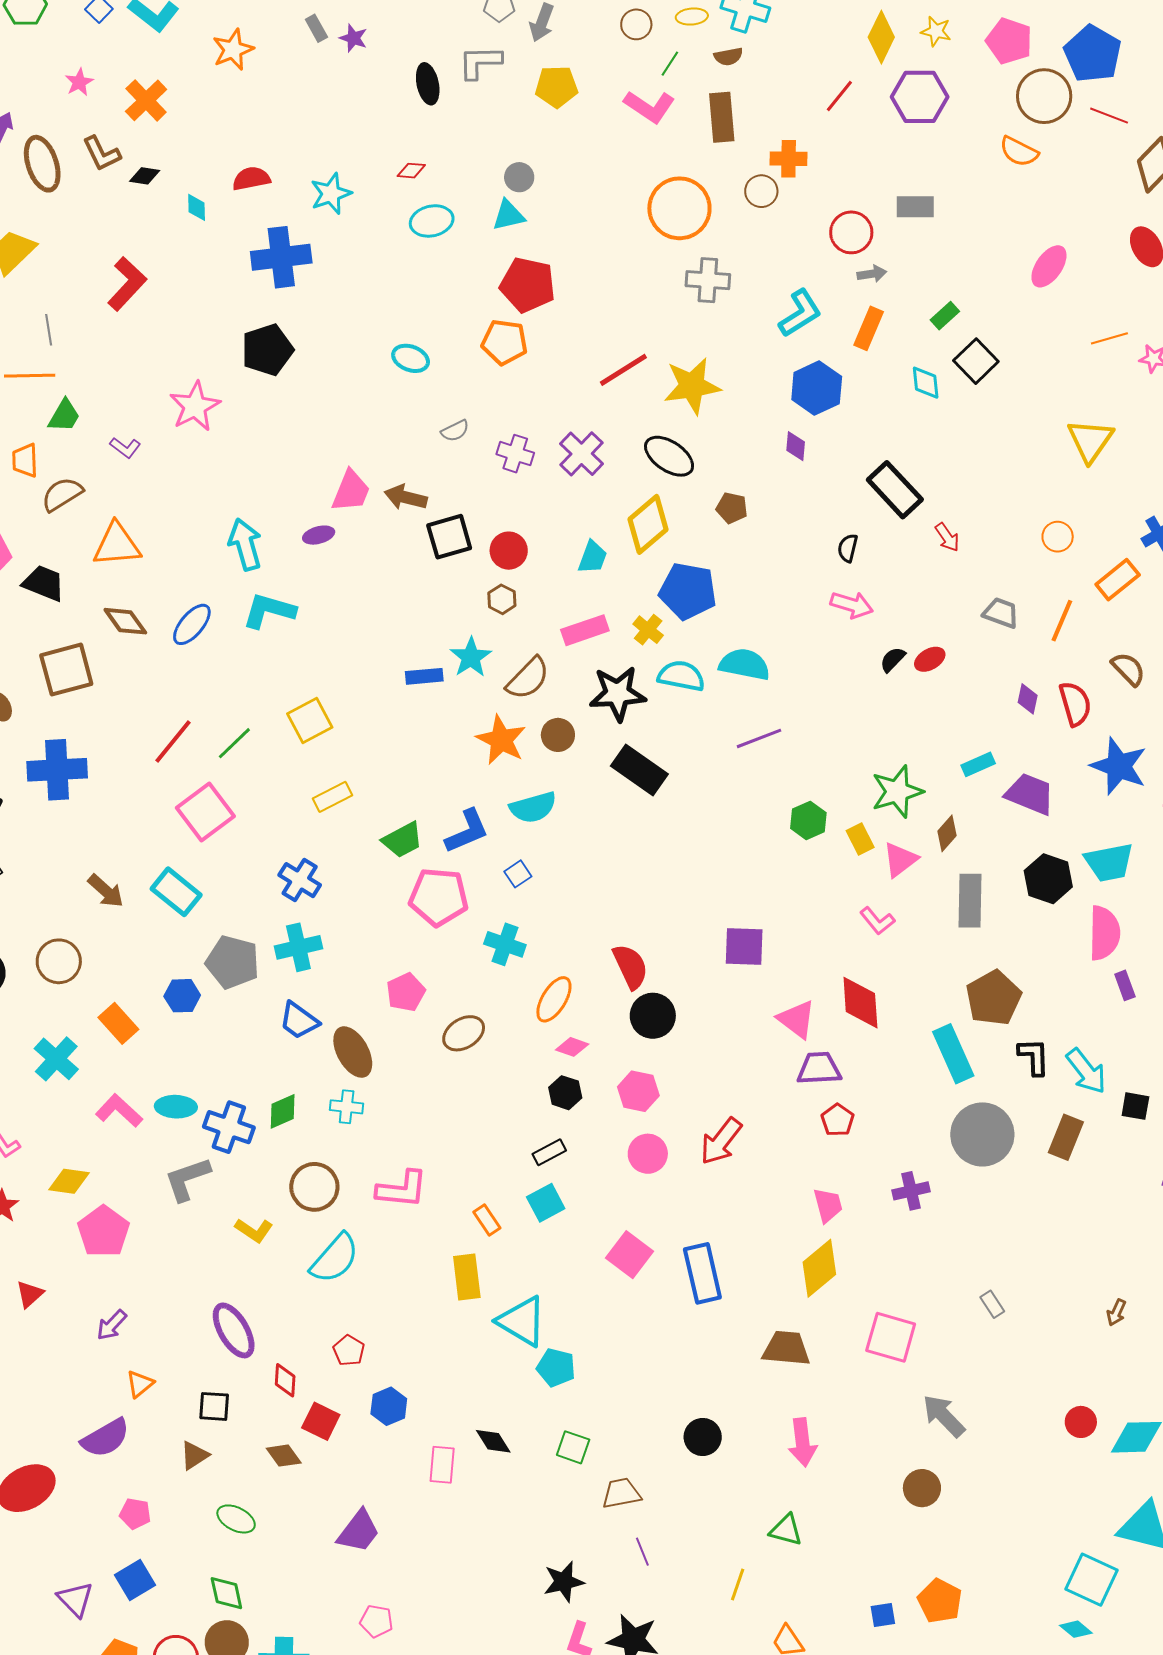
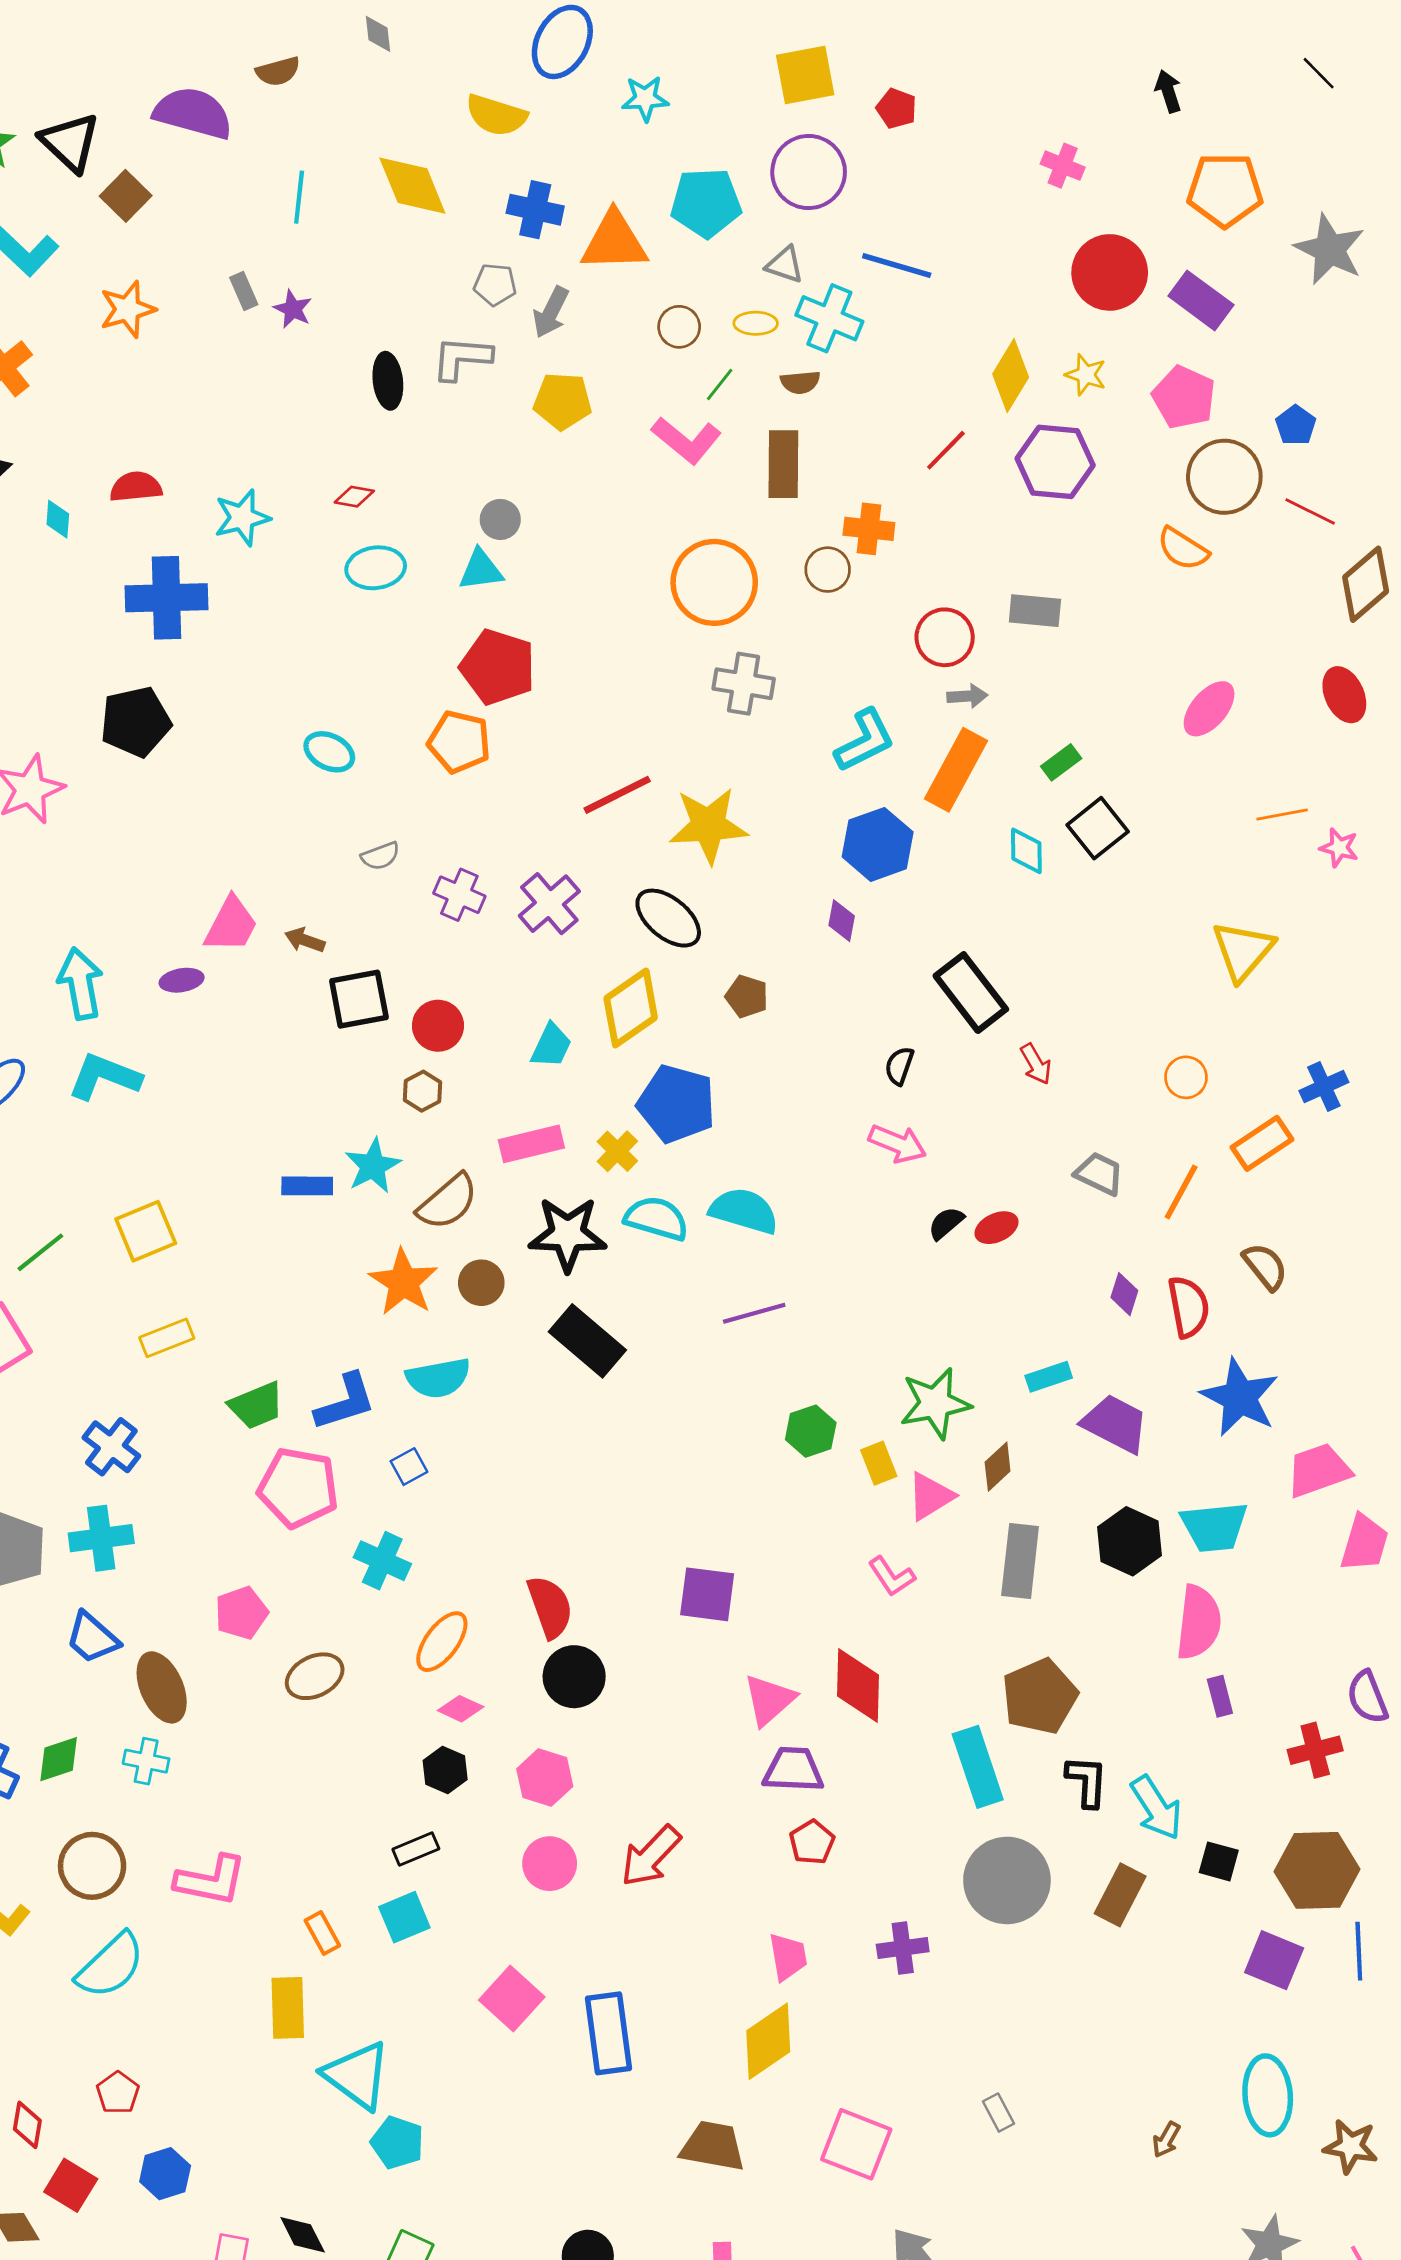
blue pentagon: (1093, 54) -> (1296, 425), size x0.5
orange rectangle: (869, 328) -> (956, 770), size x1.4
brown arrow: (406, 497) -> (305, 940), size x0.7
pink triangle: (797, 1019) -> (769, 1700), turned 36

